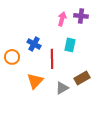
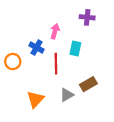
pink arrow: (62, 19) -> (55, 31), moved
orange triangle: (35, 81) -> (35, 99), moved

